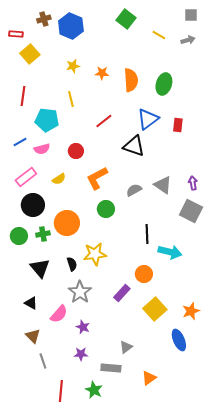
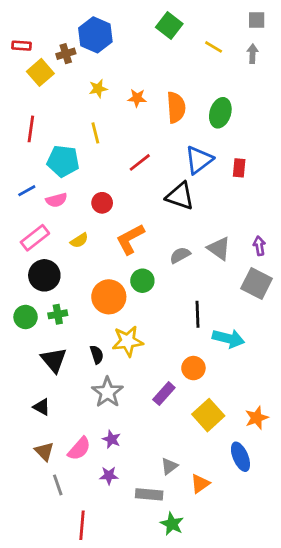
brown cross: (44, 19) -> (66, 54), moved
gray arrow: (188, 40) -> (253, 54), turned -72
orange circle: (67, 223) -> (109, 297), moved
pink semicircle: (59, 314) -> (79, 449), moved
orange triangle: (149, 378) -> (200, 484), moved
green star: (94, 390) -> (172, 524), moved

